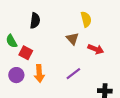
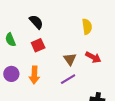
black semicircle: (35, 21) -> (36, 22), turned -56
brown triangle: (72, 39) -> (70, 59), moved
red square: (26, 53) -> (38, 45), moved, turned 32

